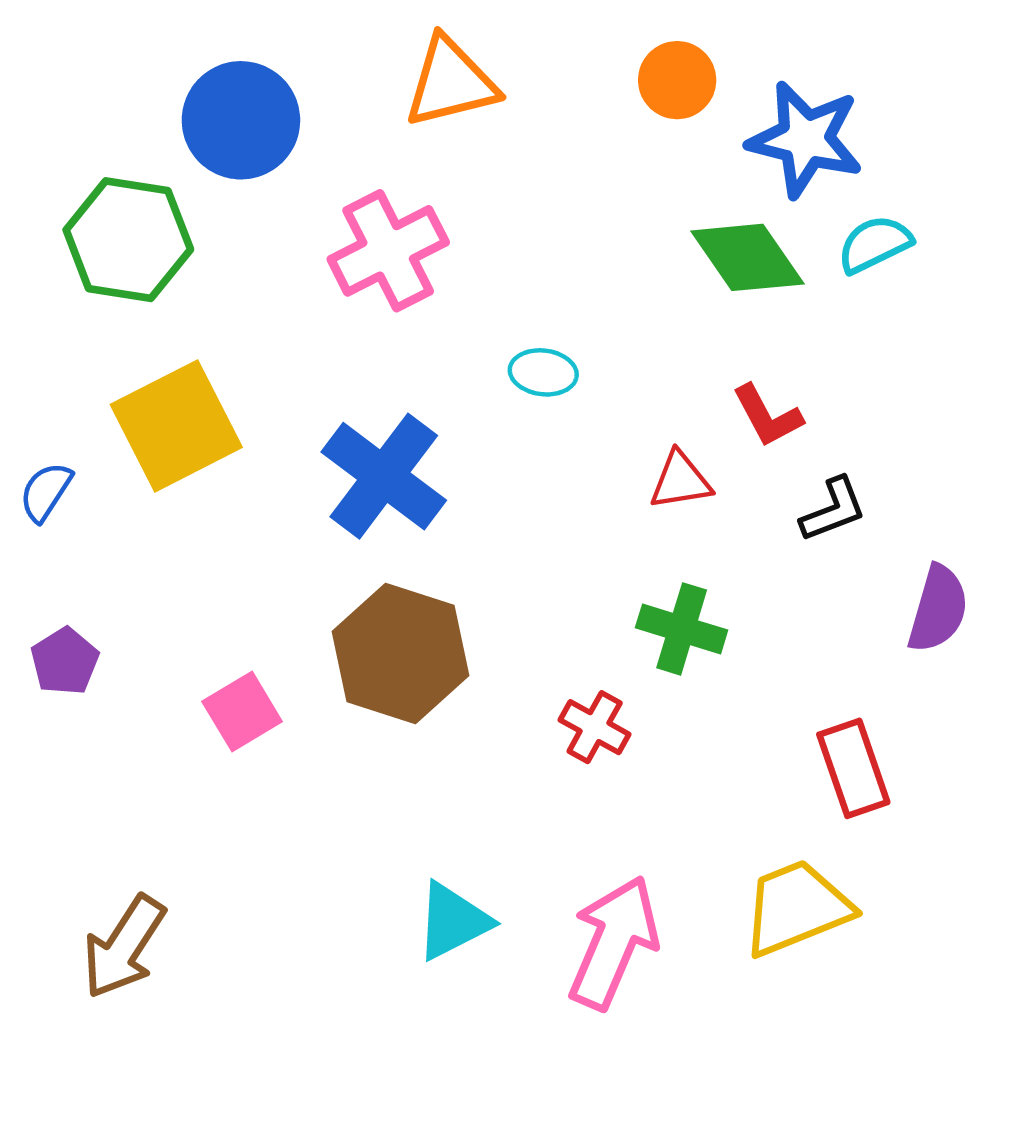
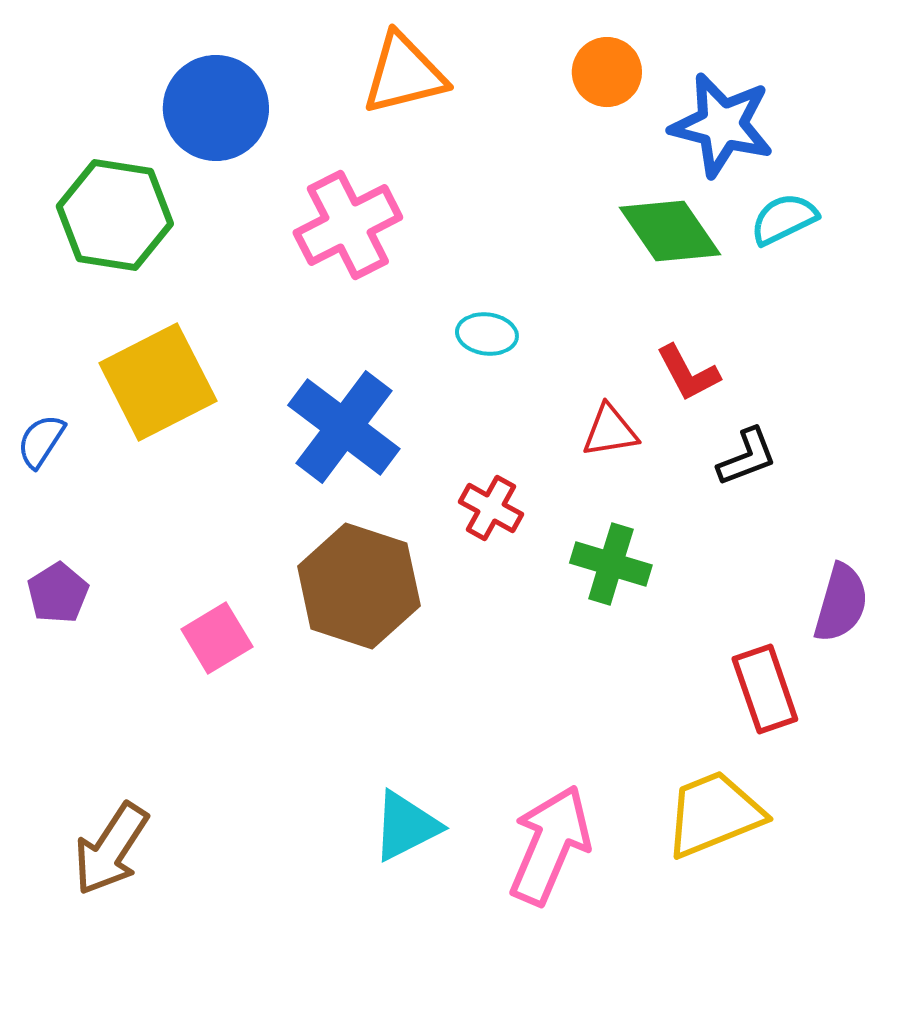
purple semicircle: (938, 609) -> (841, 603), moved
red cross: (595, 727) -> (491, 508), moved

